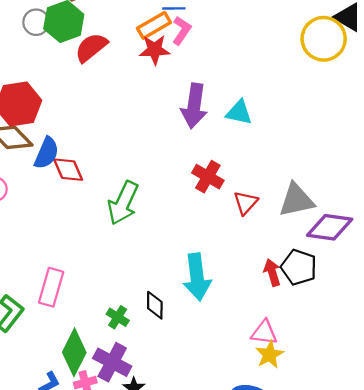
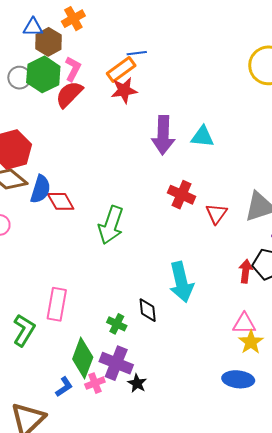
pink L-shape: (182, 31) -> (73, 69), moved
red arrow: (272, 273) -> (246, 271), turned 30

